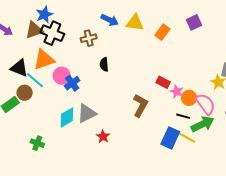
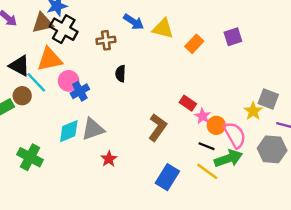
blue rectangle: (170, 138) -> (167, 177), moved
green cross: (37, 143) -> (30, 157), size x1.5

